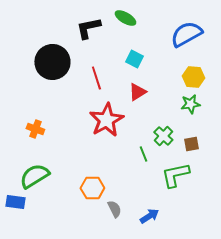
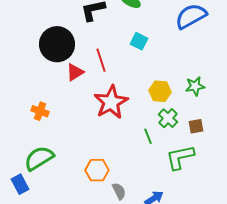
yellow hexagon: (193, 77) -> (160, 91), moved
red triangle: (137, 92) -> (75, 72), moved
blue rectangle: (15, 202) -> (20, 184), turned 54

